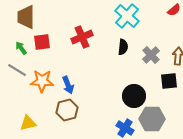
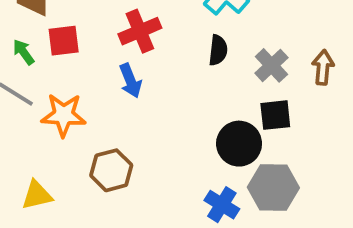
black square: (169, 81) -> (275, 115), moved
blue arrow: (68, 85) -> (130, 81), moved

